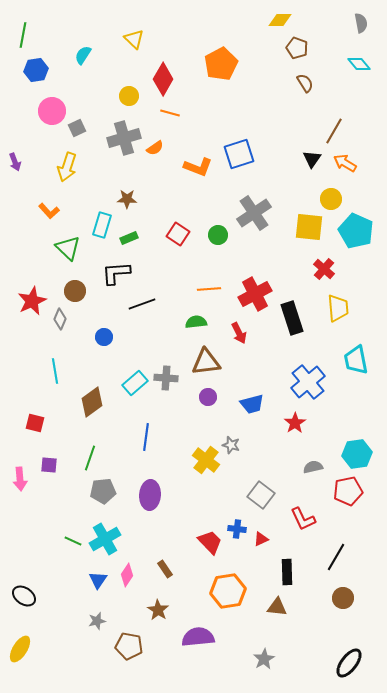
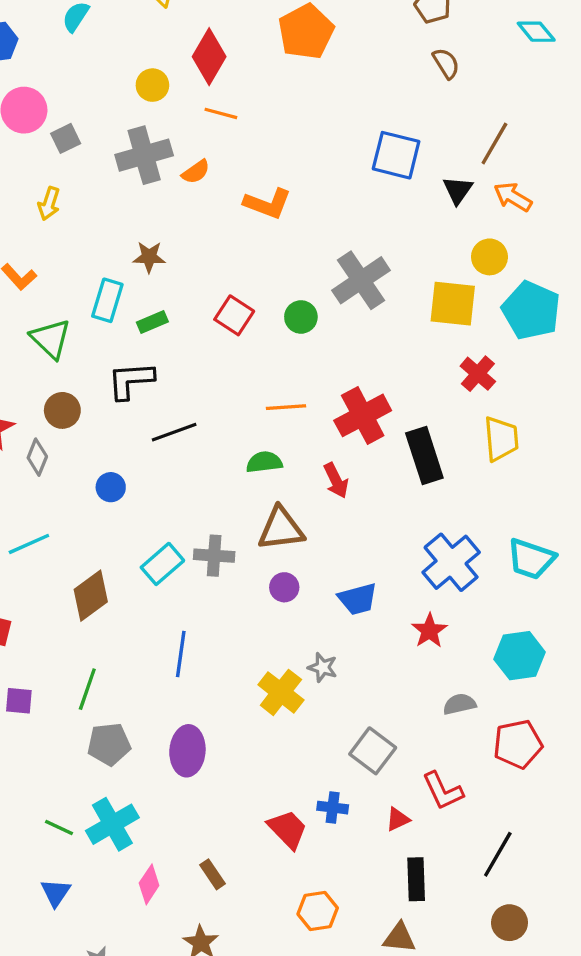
blue square: (239, 154) -> (396, 155), moved, turned 32
yellow arrow: (67, 167) -> (49, 204), size x0.7
cyan trapezoid: (356, 360) -> (531, 559), moved, turned -60
cyan line: (55, 371) -> (29, 544), turned 75
cyan hexagon: (357, 454) -> (520, 656), moved
red triangle: (261, 539) -> (398, 819), moved
blue triangle: (98, 580) -> (56, 893), moved
orange hexagon: (228, 591) -> (318, 911), size x0.7

